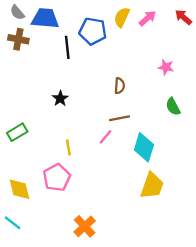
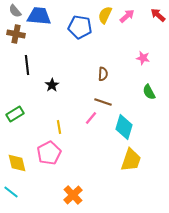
black line: (67, 47) -> (27, 65), moved
brown line: (119, 118) -> (103, 102), turned 30

